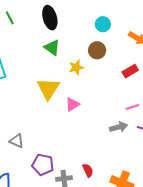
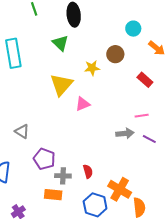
cyan circle: (103, 24) -> (133, 29), moved
green triangle: (52, 48) -> (60, 43), moved
red rectangle: (130, 71) -> (145, 80), turned 63

